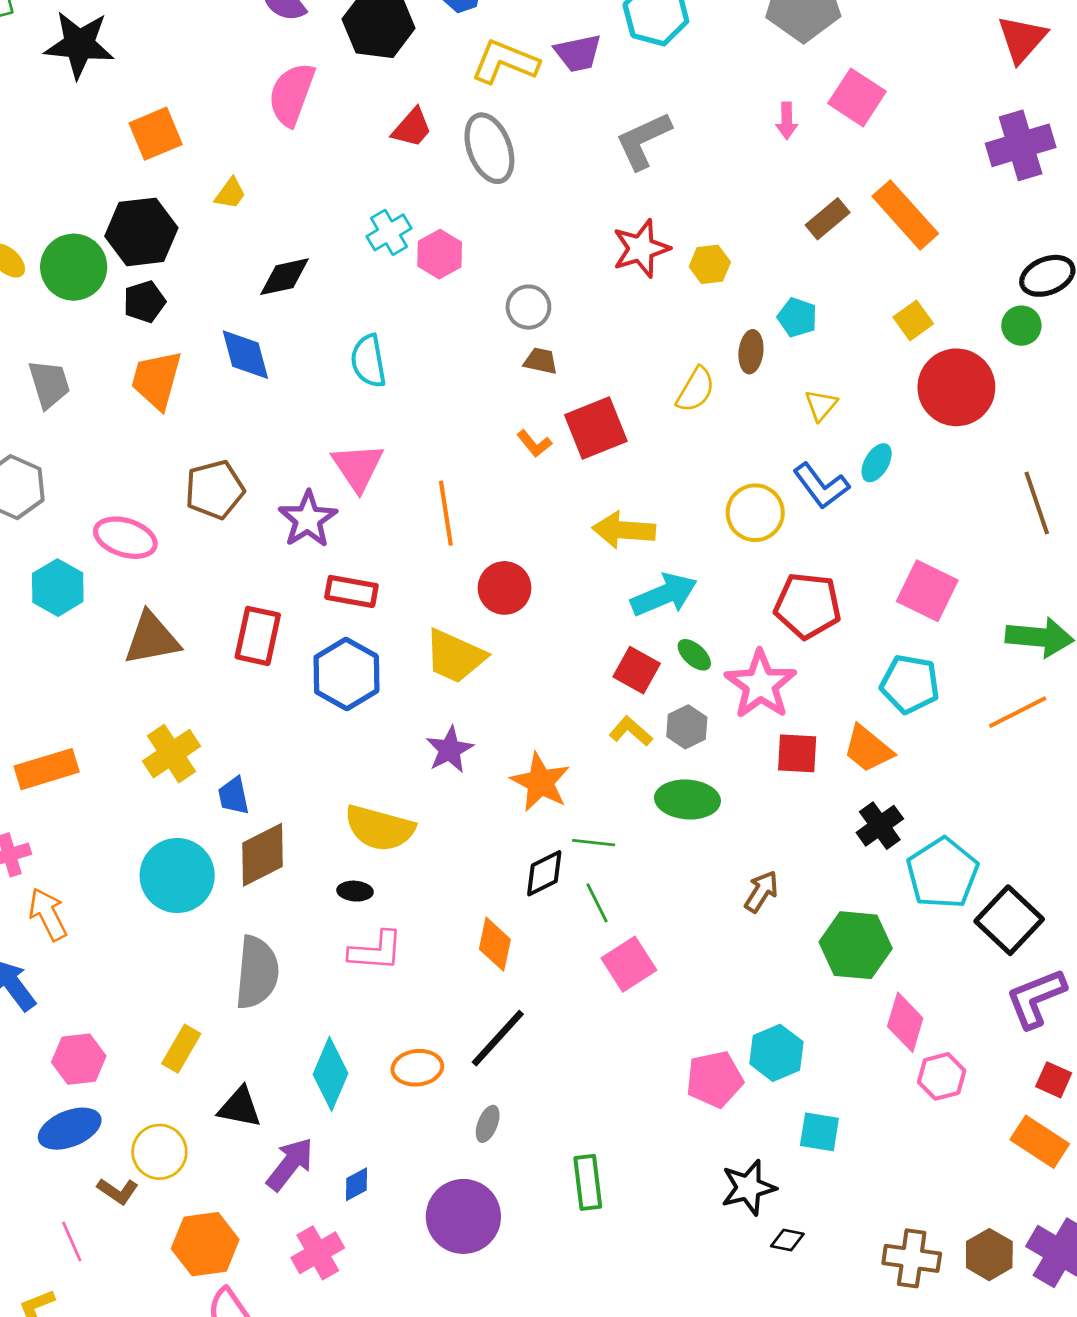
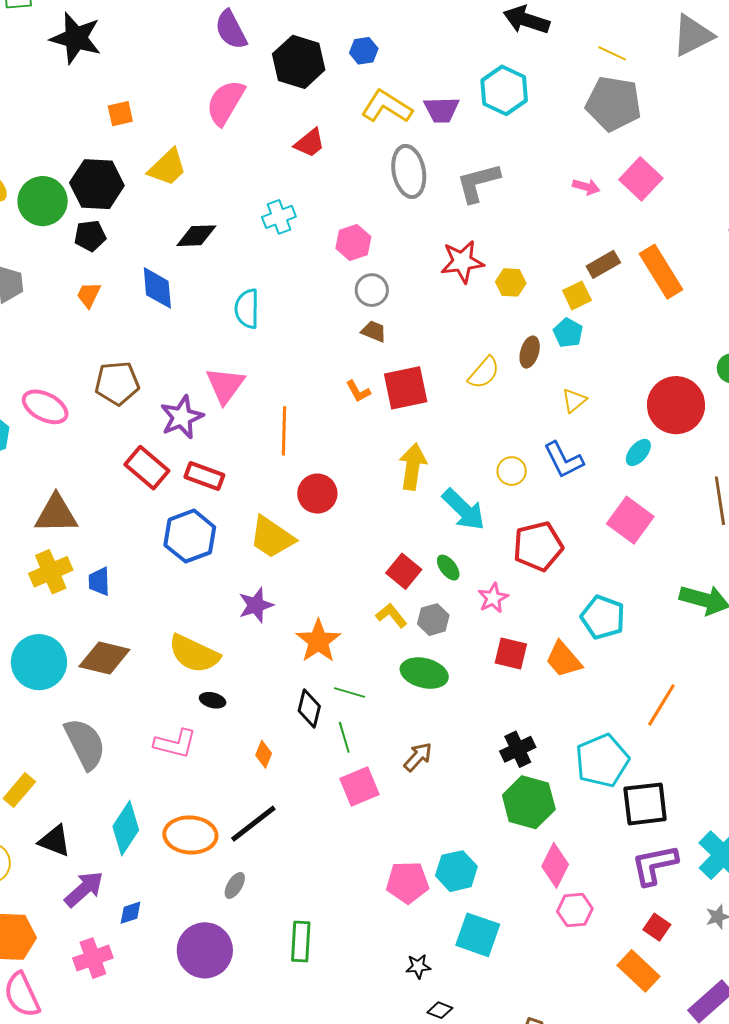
pink arrow: (787, 121) -> (586, 187), turned -84
orange square: (156, 134) -> (120, 114), size x0.7
gray ellipse: (489, 148) -> (409, 171), moved
yellow trapezoid: (230, 193) -> (167, 167), size x1.6
pink hexagon: (440, 254) -> (353, 243), moved
yellow square: (913, 320) -> (577, 295), moved
orange trapezoid: (156, 380) -> (89, 295), size x0.6
cyan ellipse: (877, 463) -> (638, 452), moved
yellow circle: (755, 513) -> (512, 471), size x0.7
yellow arrow: (624, 530) -> (413, 467), turned 84
pink square: (927, 591) -> (630, 520), moved
cyan arrow: (664, 595) -> (464, 510), moved, turned 57
red pentagon: (808, 606) -> (538, 546), turned -30
red rectangle: (258, 636) -> (147, 468), moved, turned -72
brown triangle: (152, 639) -> (56, 514), moved
pink star: (761, 684) -> (493, 598), size x0.6
orange line: (1018, 712) -> (661, 705), moved, turned -42
blue trapezoid: (234, 796) -> (99, 581), moved
black cross: (880, 826) -> (518, 749), moved
brown diamond: (263, 855) -> (104, 658), turned 30
black diamond: (544, 873) -> (309, 709), turned -60
black ellipse: (355, 891) -> (213, 700), moved
brown arrow: (761, 892) -> (418, 757), moved
black square: (1009, 920) -> (645, 804), turned 30
orange diamond: (495, 944) -> (264, 754), size x0.7
gray semicircle: (257, 972) -> (85, 744), turned -42
orange ellipse: (417, 1068) -> (190, 835), size x1.4
cyan square: (819, 1132) -> (478, 935), size x1.4
black star: (748, 1188) -> (418, 966), size x0.6

